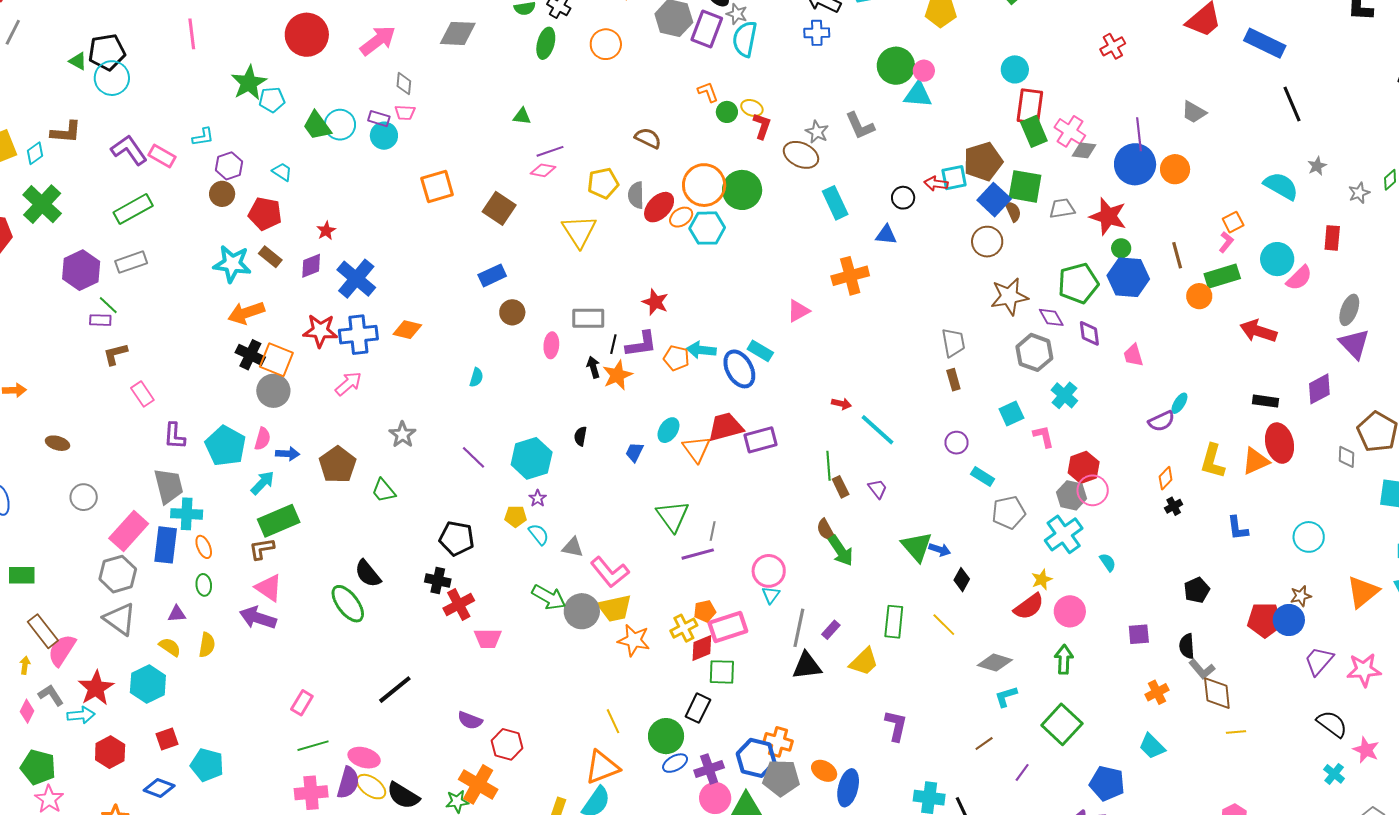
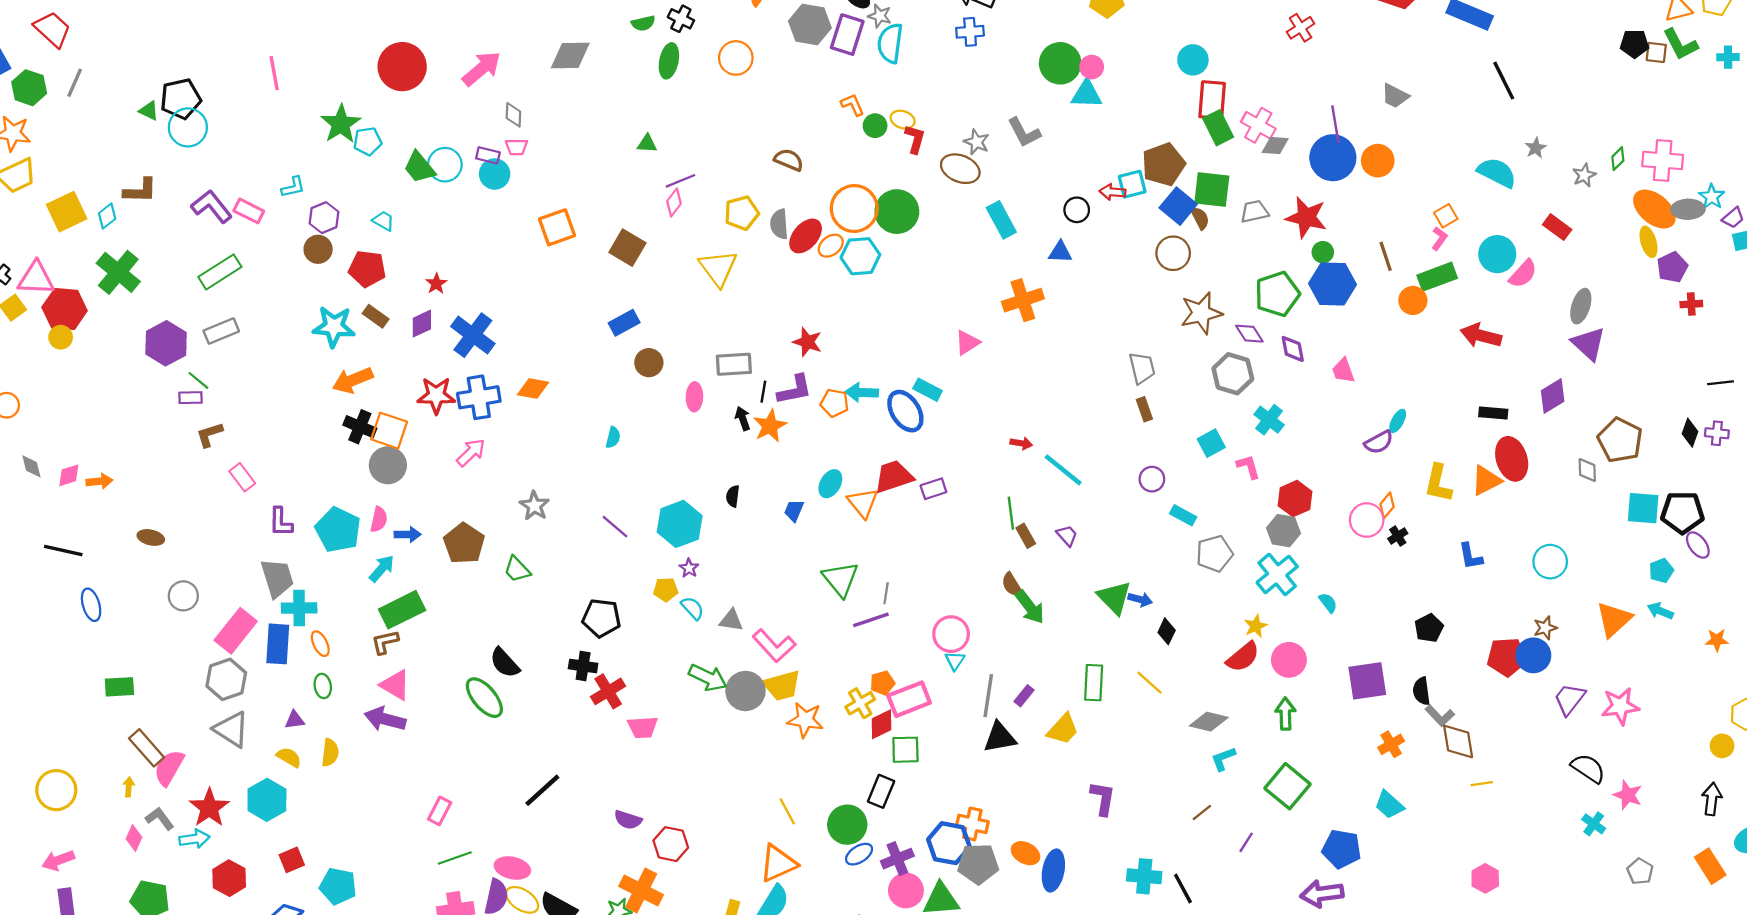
pink diamond: (543, 170) -> (674, 202), turned -60
red rectangle: (1332, 238) -> (1557, 227), turned -55
purple rectangle: (760, 440) -> (933, 489), size x0.7
pink circle: (1093, 490) -> (1367, 520), moved
purple square: (1139, 634) -> (1367, 681), size x1.6

